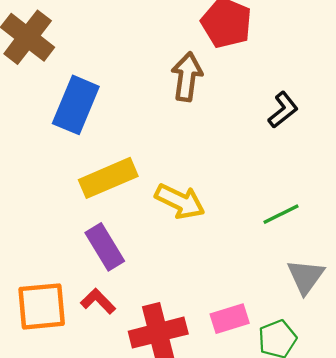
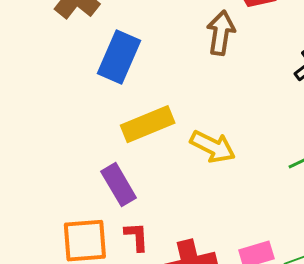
purple rectangle: (105, 247) -> (119, 185), moved
red L-shape: (98, 301) -> (137, 237), turned 40

